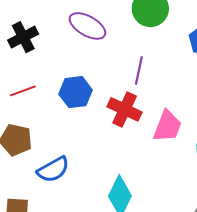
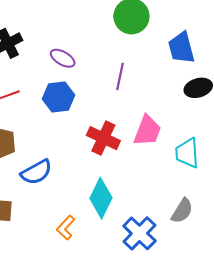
purple ellipse: (87, 26) -> (63, 58), moved, size x0.7
red cross: (125, 109) -> (103, 138), moved

